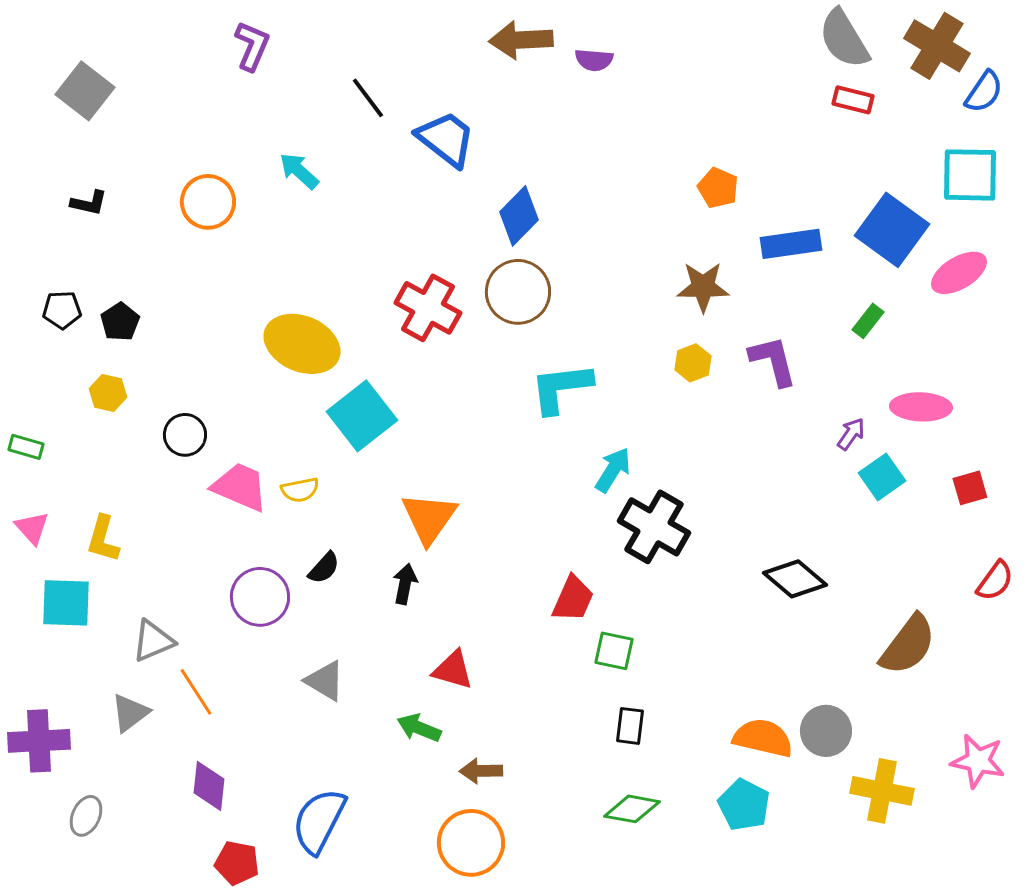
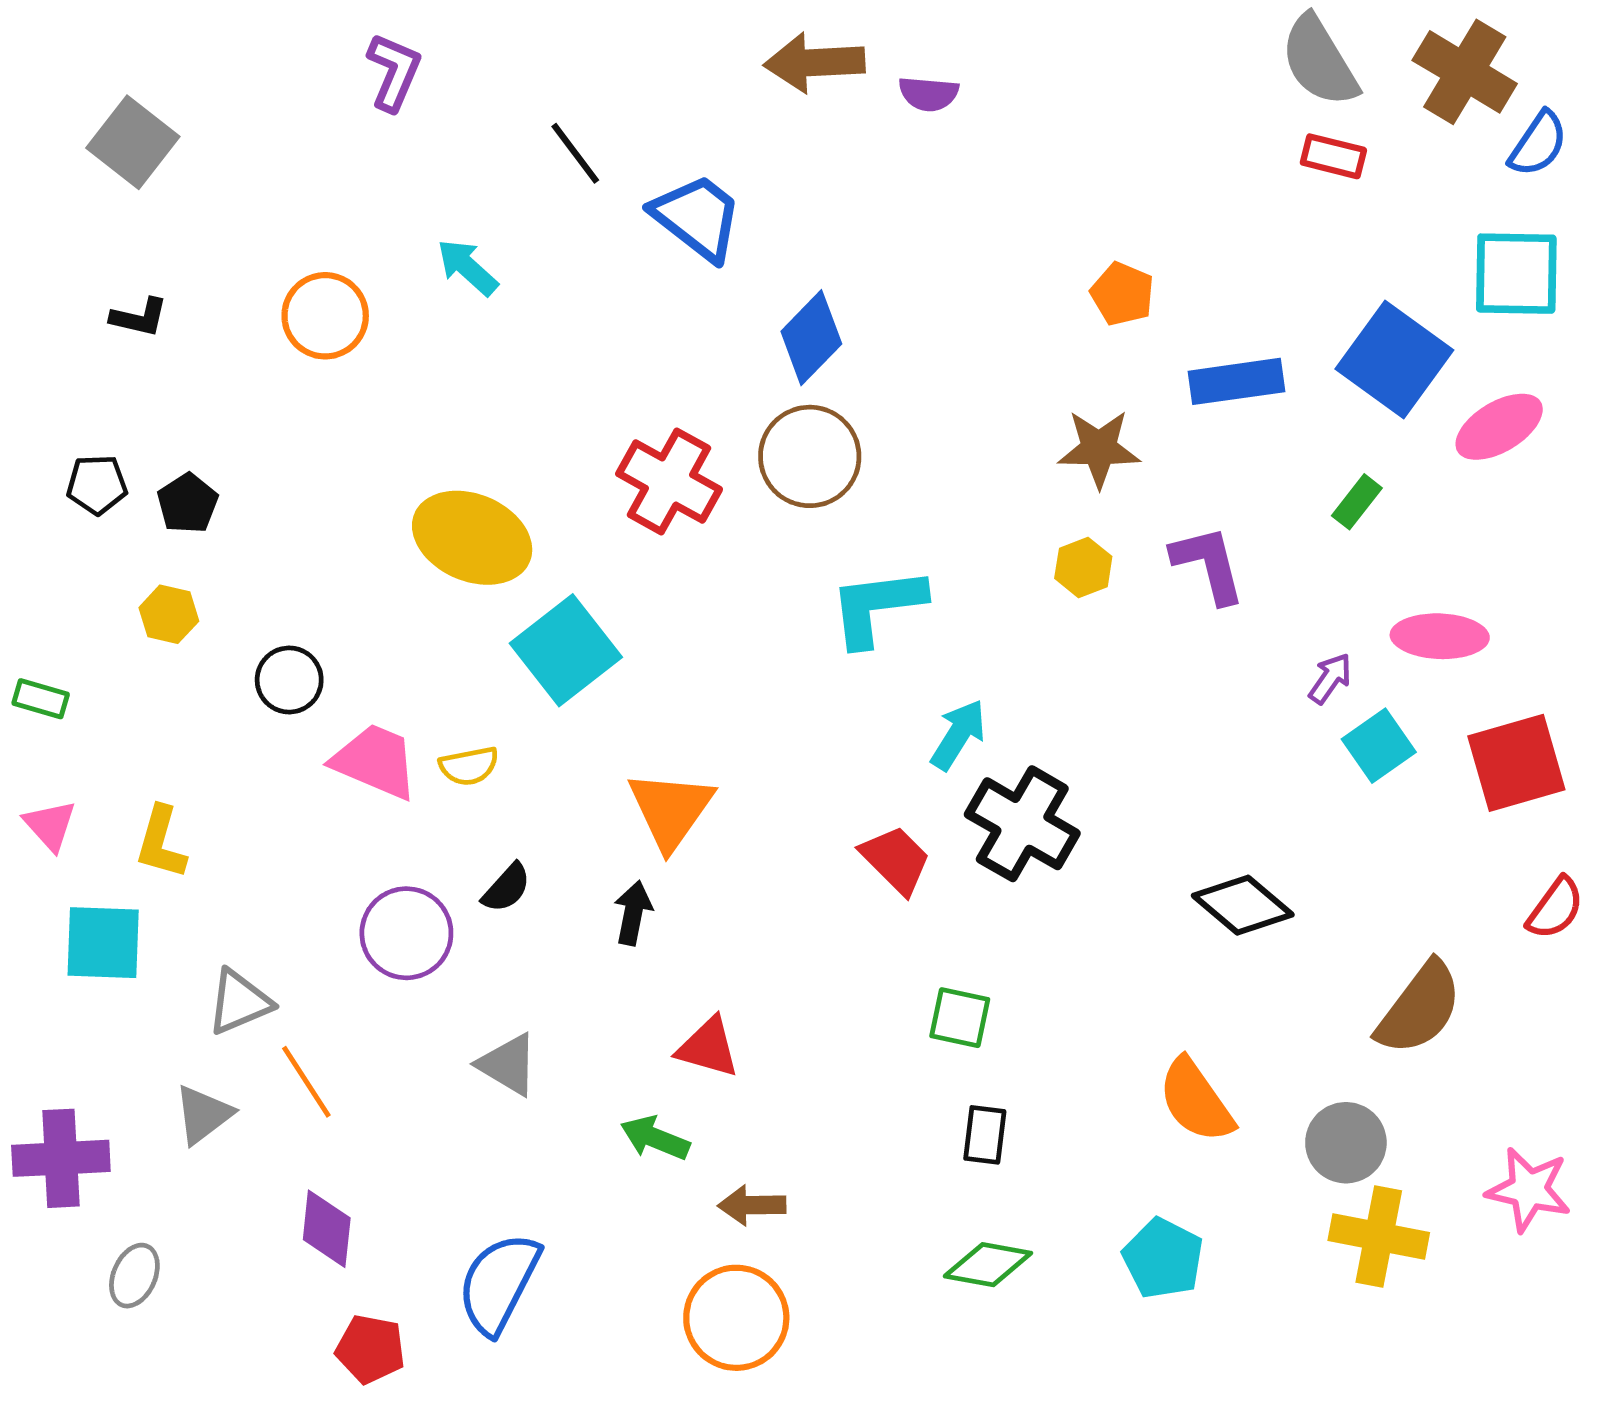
red square: (970, 488) -> (1516, 763), size x1.8
red trapezoid: (573, 599) -> (896, 860), moved, turned -69
gray circle: (826, 731) -> (1346, 1143), moved
orange semicircle: (763, 738) -> (1196, 1100), moved, turned -138

